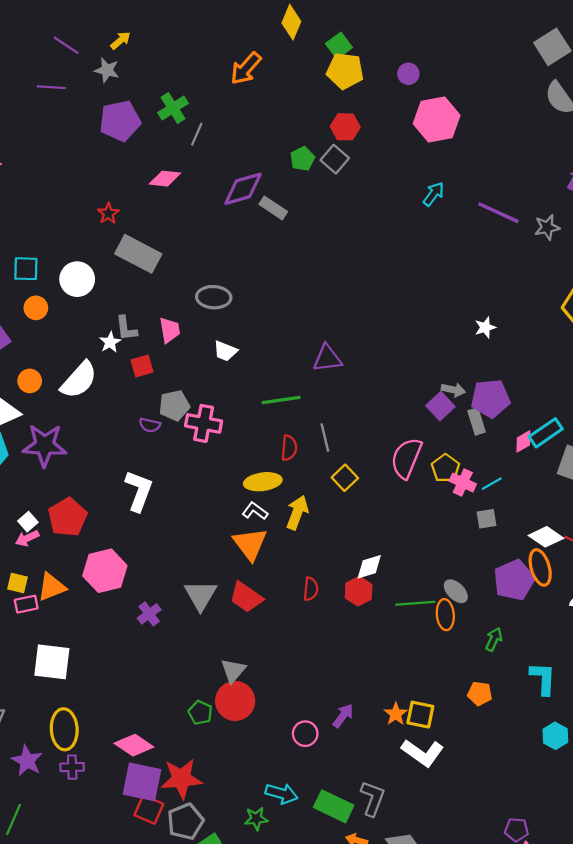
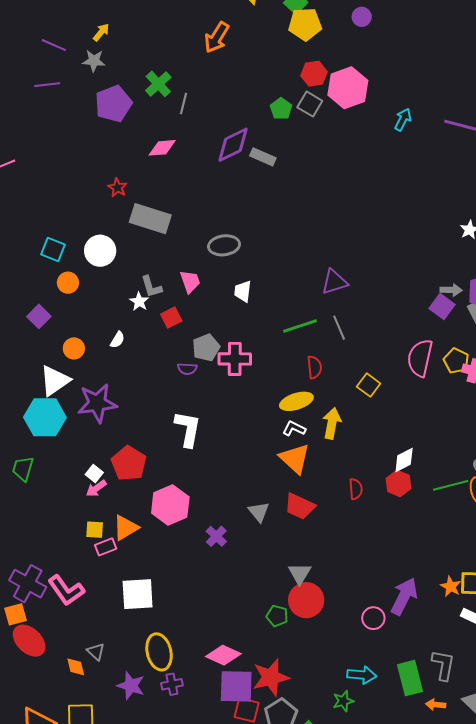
pink hexagon: (437, 119) -> (348, 88), moved
cyan square: (26, 269) -> (53, 250), turned 30
white trapezoid: (225, 351) -> (243, 291), turned 85
white semicircle: (79, 380) -> (117, 340), size x0.5
gray line: (325, 437) -> (339, 328), moved
gray triangle: (200, 595) -> (259, 512), size x0.7
purple arrow: (343, 716) -> (404, 596), size x1.6
green rectangle: (334, 806) -> (410, 678), turned 60

